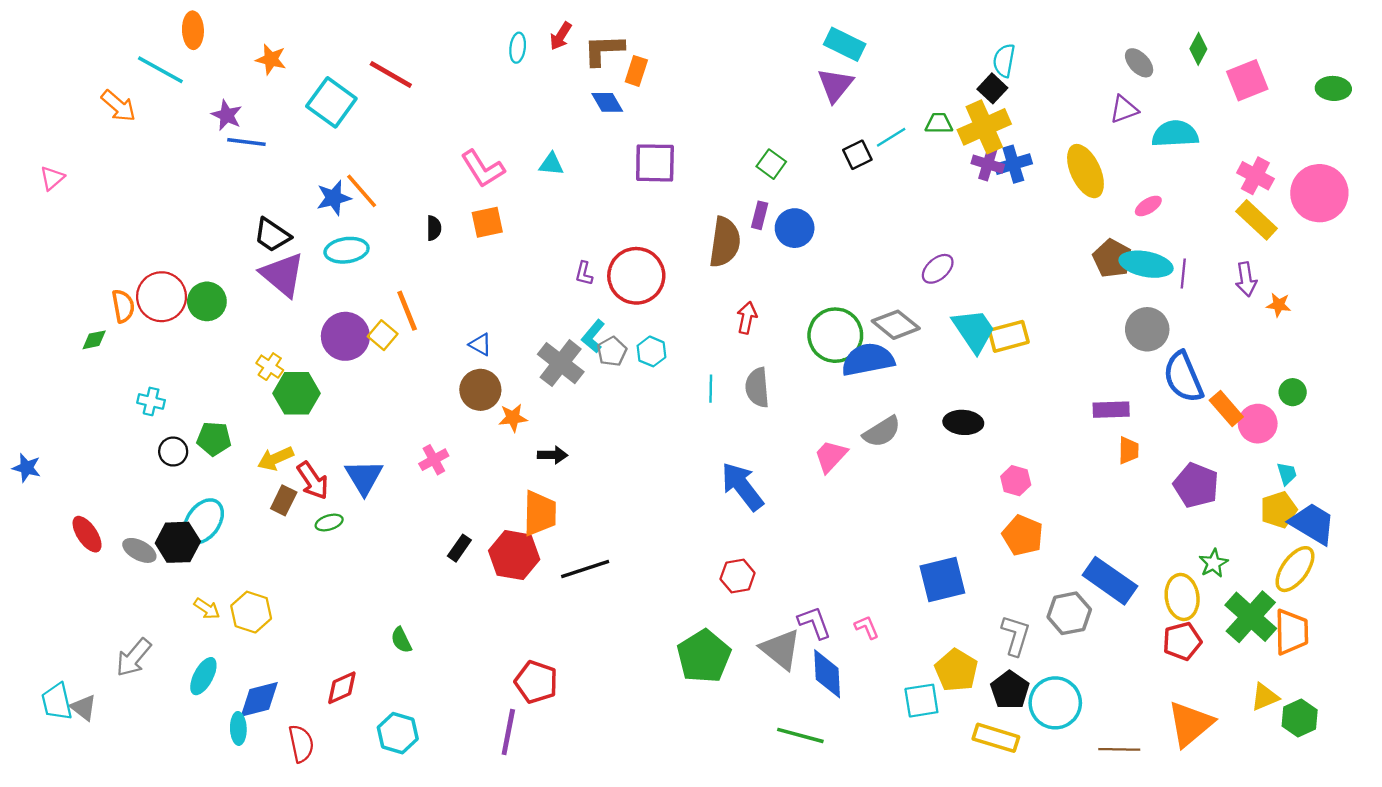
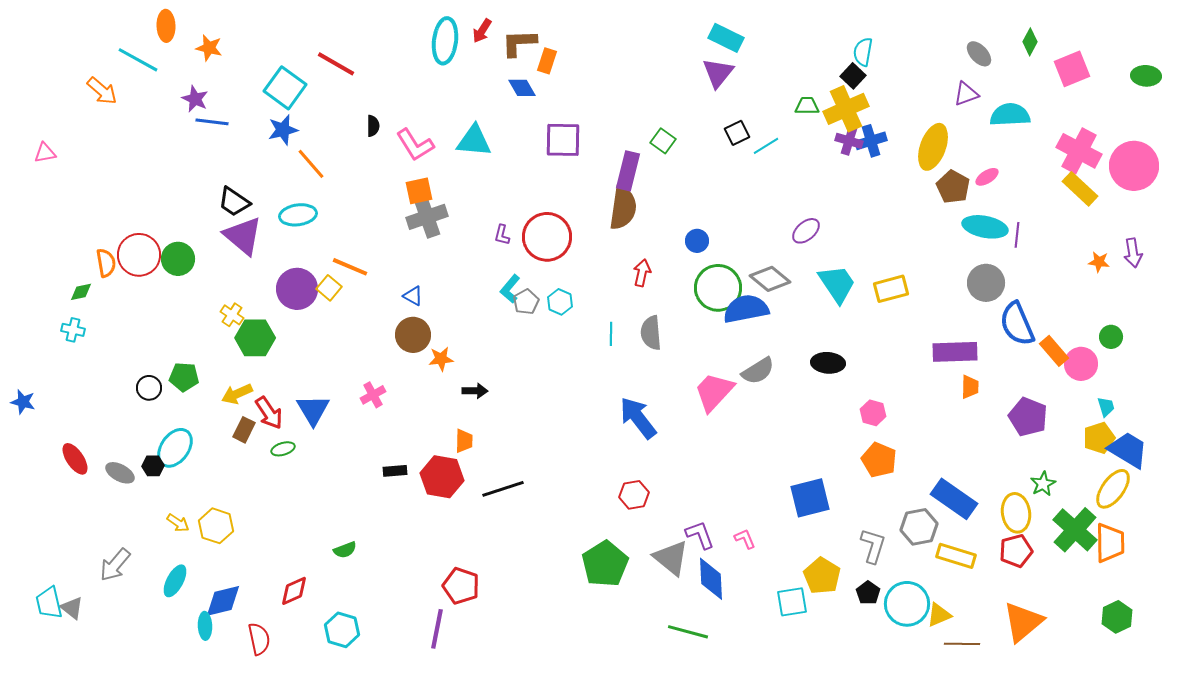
cyan ellipse: (518, 48) -> (445, 41), size x1.8
orange star: (271, 59) -> (209, 48), moved
cyan line: (891, 137) -> (766, 146), moved
cyan triangle: (551, 164) -> (474, 141), size x1.6
yellow ellipse: (1085, 171) -> (933, 147), turned 45
pink cross: (1255, 176) -> (1079, 151), size x1.4
pink triangle: (52, 178) -> (45, 153), turned 30
blue star: (334, 198) -> (283, 130), moved
purple rectangle: (760, 215) -> (628, 171), moved, size x1.6
black semicircle: (434, 228) -> (373, 126), moved
blue circle: (795, 228) -> (697, 241), moved, size x0.7
brown pentagon: (1112, 258) -> (953, 187), moved
purple arrow: (1246, 279) -> (1133, 253), moved
orange line: (407, 311) -> (350, 267), turned -45
yellow rectangle: (1009, 336) -> (891, 289), moved
gray cross: (561, 363) -> (427, 217), moved, turned 33
cyan cross: (151, 401) -> (73, 330), moved
purple rectangle: (1111, 410) -> (955, 352), size x1.4
pink trapezoid: (831, 456) -> (714, 392), size x1.4
orange trapezoid: (540, 513) -> (464, 441), size x0.6
black hexagon: (178, 542) -> (153, 466), size x0.6
black rectangle: (459, 548) -> (395, 471), turned 50
green semicircle: (401, 640) -> (345, 550), turned -85
black pentagon: (1010, 690) -> (868, 593), size x0.7
yellow triangle: (1265, 697) -> (939, 615), moved
yellow rectangle: (996, 738) -> (956, 556), moved

